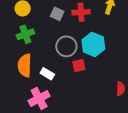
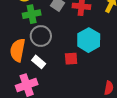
green cross: (25, 34) -> (32, 14), moved
gray circle: (66, 46) -> (41, 36), moved

